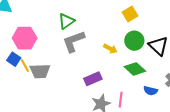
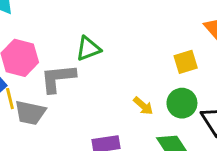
gray L-shape: (74, 41) -> (58, 78), moved

